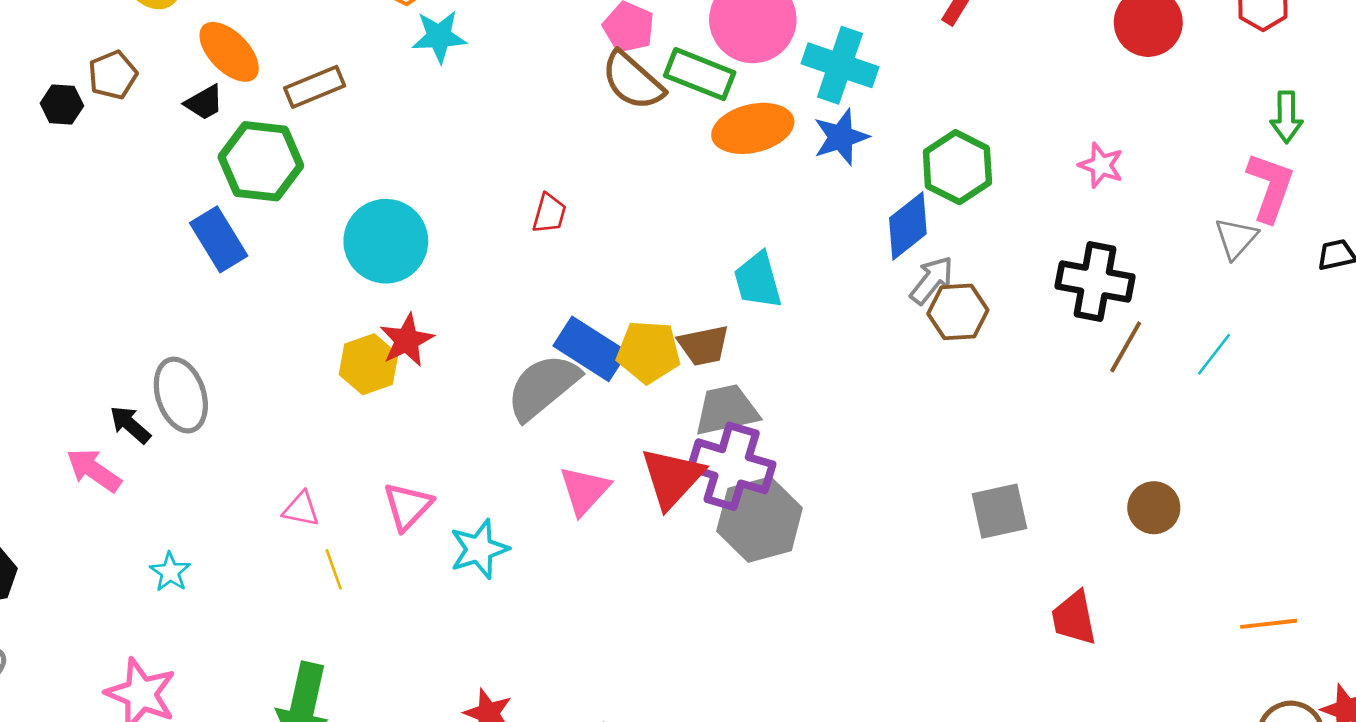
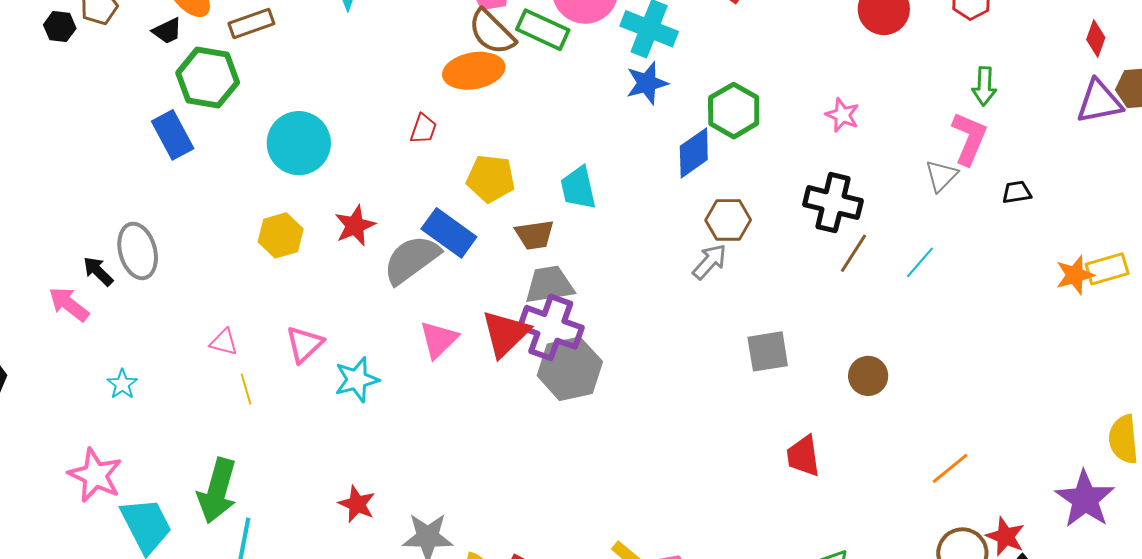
orange ellipse: (753, 128) -> (474, 71), moved
gray arrow: (932, 280) -> (710, 262), moved
red star: (407, 340) -> (355, 226), moved
yellow pentagon: (649, 352) -> (491, 179), moved
gray square: (999, 511) -> (768, 351), moved
orange line: (1269, 624) -> (950, 468), turned -36

